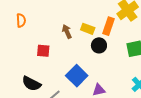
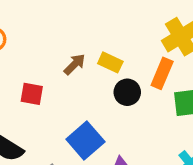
orange rectangle: (109, 26) -> (162, 73), moved
brown arrow: (67, 32) -> (75, 64), turned 64

